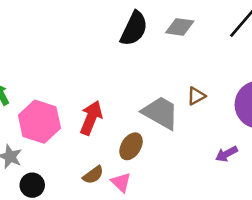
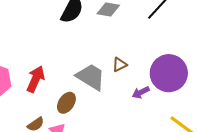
purple arrow: (226, 154) -> (141, 92), moved

